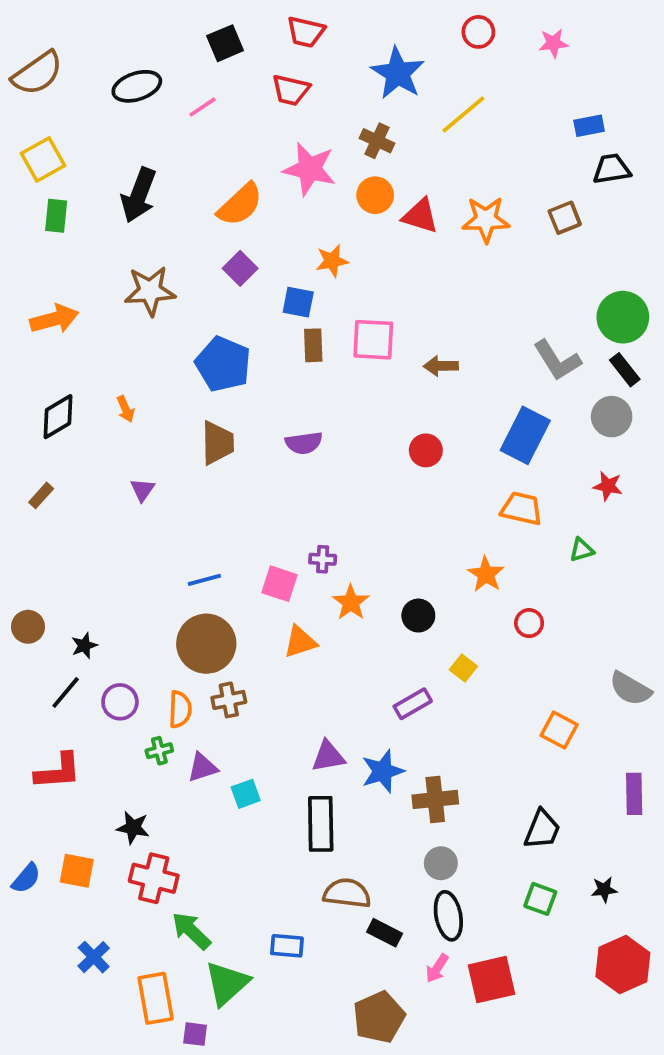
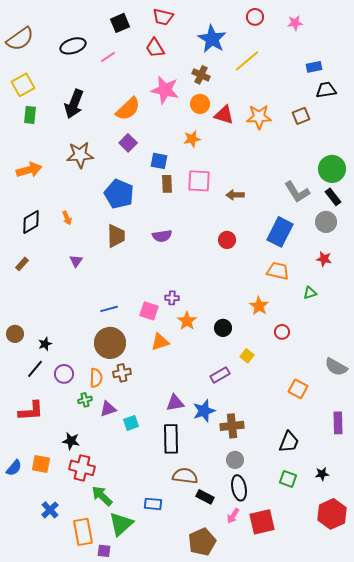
red trapezoid: (291, 90) -> (155, 48), turned 45
orange star: (332, 261) -> (192, 139), moved

